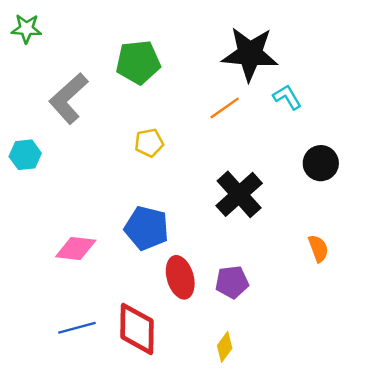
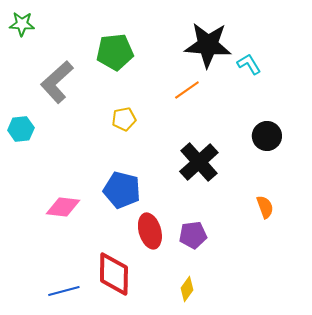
cyan L-shape: (287, 97) -> (249, 64), moved
blue line: (77, 328) -> (64, 291), moved

